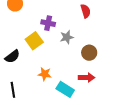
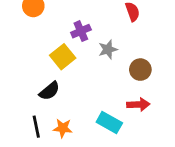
purple cross: (48, 23) -> (81, 31), turned -32
black semicircle: (12, 57) -> (49, 91), moved
orange star: (45, 74) -> (63, 128), moved

